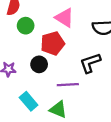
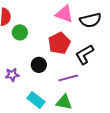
pink triangle: (64, 18) -> (64, 14), moved
red pentagon: (53, 43) -> (59, 43), moved

